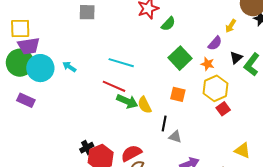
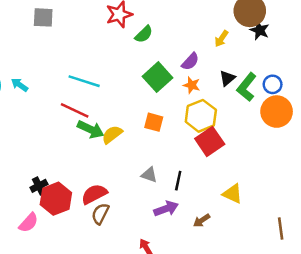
purple semicircle: (215, 43) -> (190, 62), moved
yellow semicircle: (145, 105) -> (112, 134), turned 78
red square: (223, 109) -> (210, 141), size x1.6
black line: (164, 124) -> (178, 181), moved

